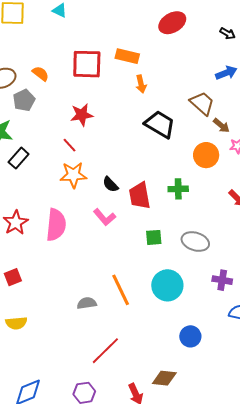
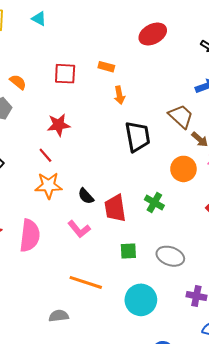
orange rectangle: (127, 56) -> (106, 67), size x0.7
red square: (87, 64) -> (65, 74), size x0.7
black trapezoid: (160, 124) -> (138, 137), turned 48
green cross: (178, 189) -> (154, 202), turned 30
orange line: (121, 290) -> (86, 282), moved, turned -48

